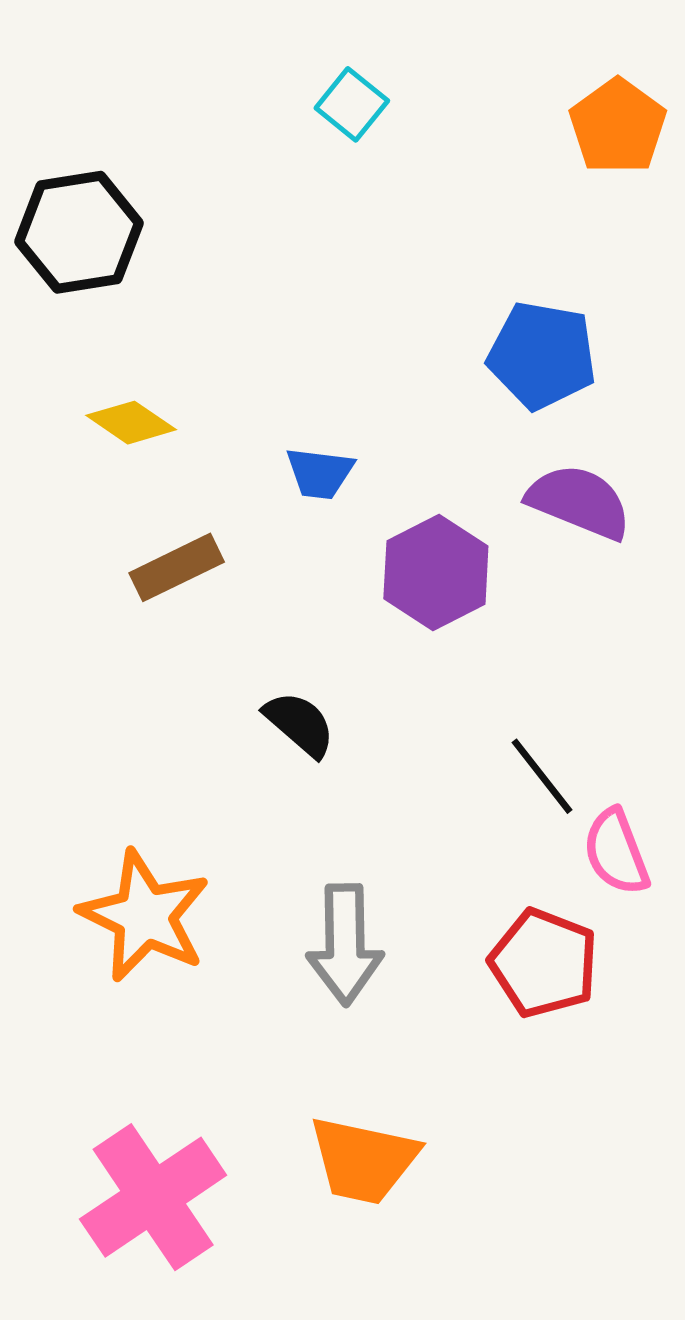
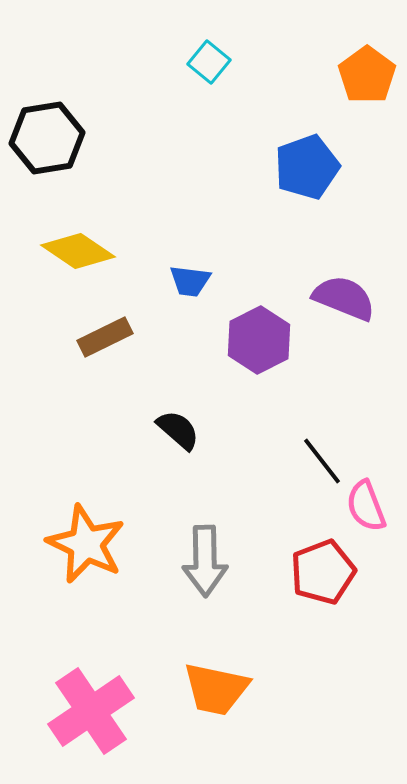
blue pentagon: (542, 355) -> (307, 167), moved, turned -30
yellow diamond: (131, 423) -> (78, 251), size x1.4
red pentagon: (544, 963) -> (323, 572), turned 30

